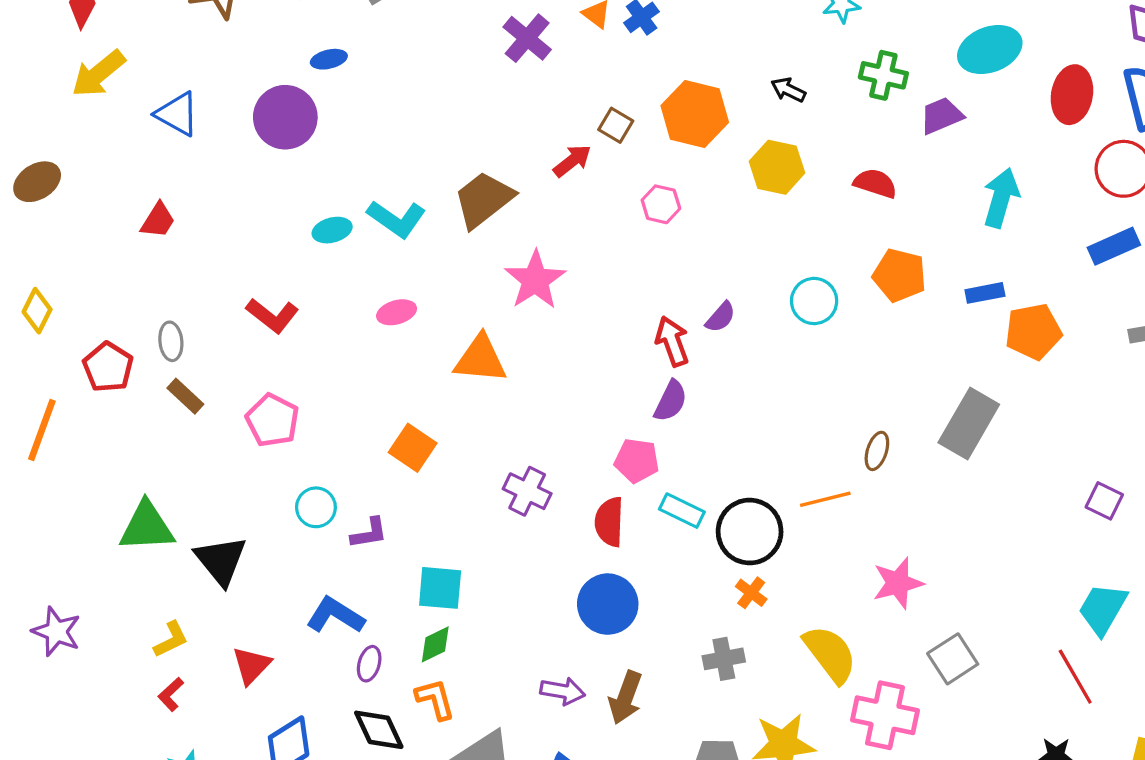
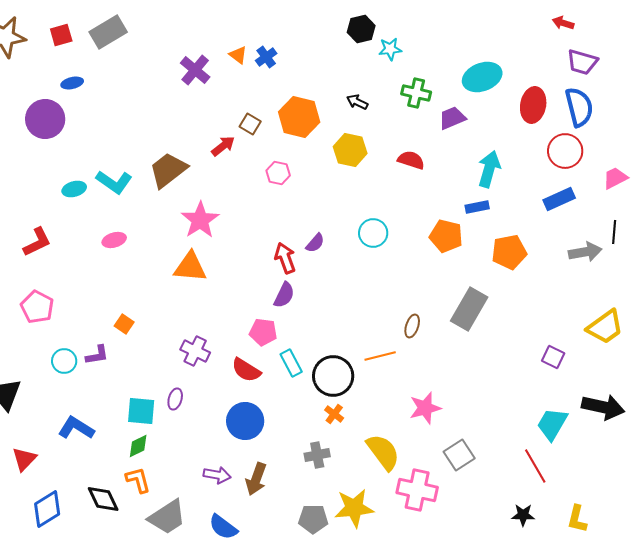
orange pentagon: (899, 275) -> (446, 236), moved
blue rectangle: (985, 293) -> (477, 207), moved
red L-shape: (272, 316) -> (37, 242), turned -64
orange triangle: (480, 359) -> (190, 267), moved
orange square: (413, 448) -> (124, 324), size x0.7
cyan rectangle: (682, 511) -> (291, 363), turned 36
red semicircle: (609, 522) -> (246, 370), turned -60
purple L-shape: (369, 533) -> (97, 355), moved
purple ellipse: (369, 664) -> (175, 399), moved

